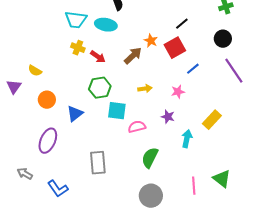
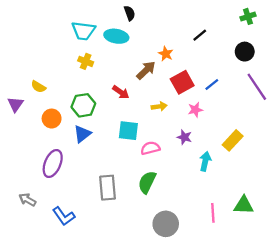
red square: (175, 48) -> (182, 82), moved
red arrow: (98, 57) -> (121, 92), moved
green hexagon: (100, 88) -> (83, 105), moved
green semicircle: (150, 158) -> (147, 182), moved
green triangle: (222, 179) -> (244, 205), turned -36

